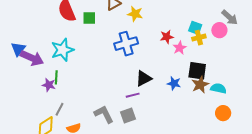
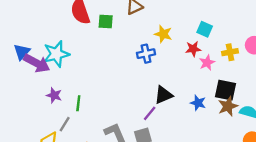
yellow star: (135, 14) -> (163, 34), moved
cyan square: (195, 28) -> (205, 29), moved
blue cross: (126, 44) -> (146, 54), size x0.7
cyan star: (62, 50) -> (56, 54), moved
green line: (56, 77) -> (78, 103), moved
purple line: (133, 95) -> (150, 113), turned -40

